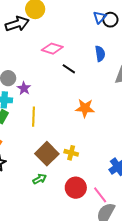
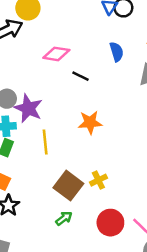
purple star: (24, 88) -> (28, 108), size x1.6
orange star: (85, 108) -> (90, 122), moved
yellow cross: (71, 153) -> (98, 180), turned -32

